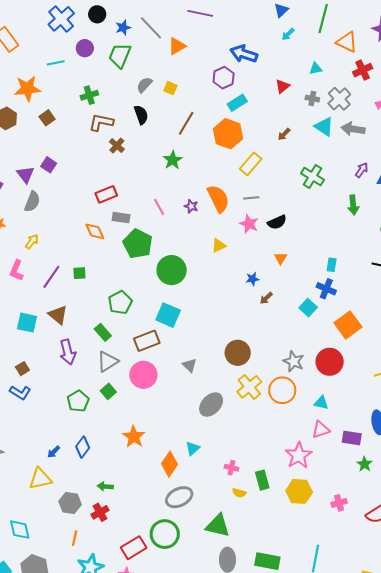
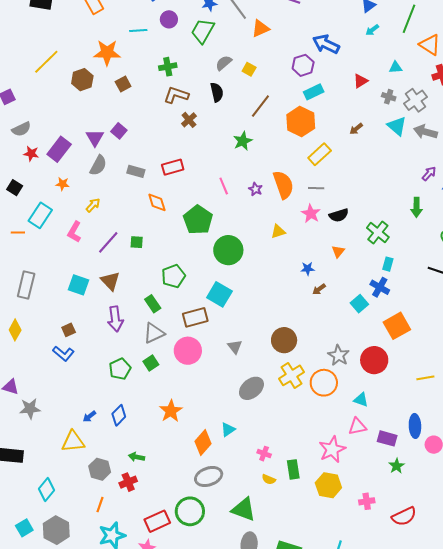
green cross: (312, 177) -> (378, 232), moved
gray rectangle: (121, 218) -> (136, 171), moved
cyan diamond: (20, 530) -> (47, 489), turned 45

